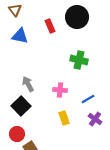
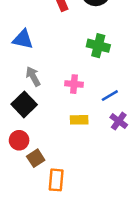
blue triangle: (20, 36) -> (23, 39), moved
yellow rectangle: (64, 118) -> (79, 120), turned -72

